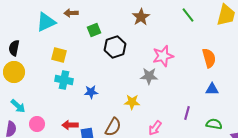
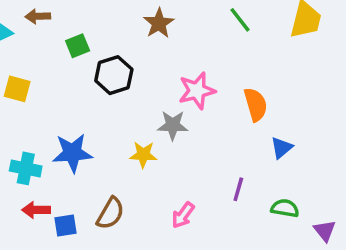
orange semicircle: (209, 58) -> (256, 104), moved
cyan cross: (64, 80) -> (26, 168), moved
blue triangle: (212, 89) -> (282, 148), turned -40
blue star: (91, 92) -> (72, 153), size x1.6
yellow star: (132, 102) -> (143, 155), moved

